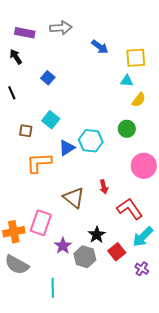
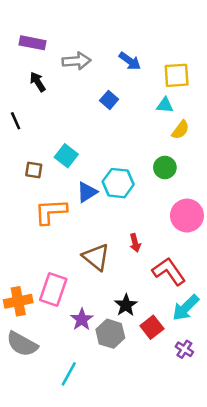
gray arrow: (61, 28) -> (77, 61), moved
black arrow: (16, 57) -> (38, 82), moved
blue square: (48, 78) -> (109, 100), moved
cyan line: (53, 288) -> (69, 374), turned 30

